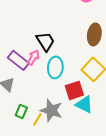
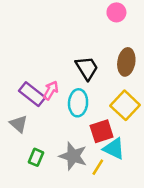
black trapezoid: (45, 41) -> (87, 68), moved
yellow line: (37, 119) -> (98, 167), moved

